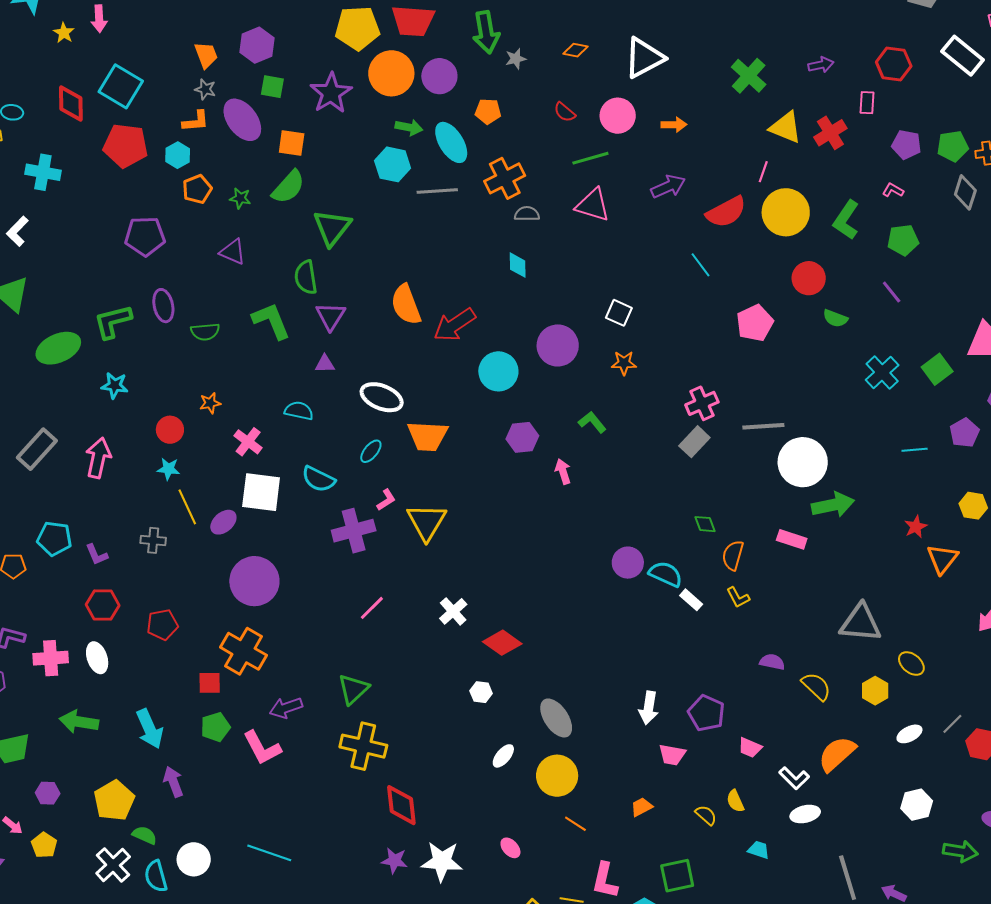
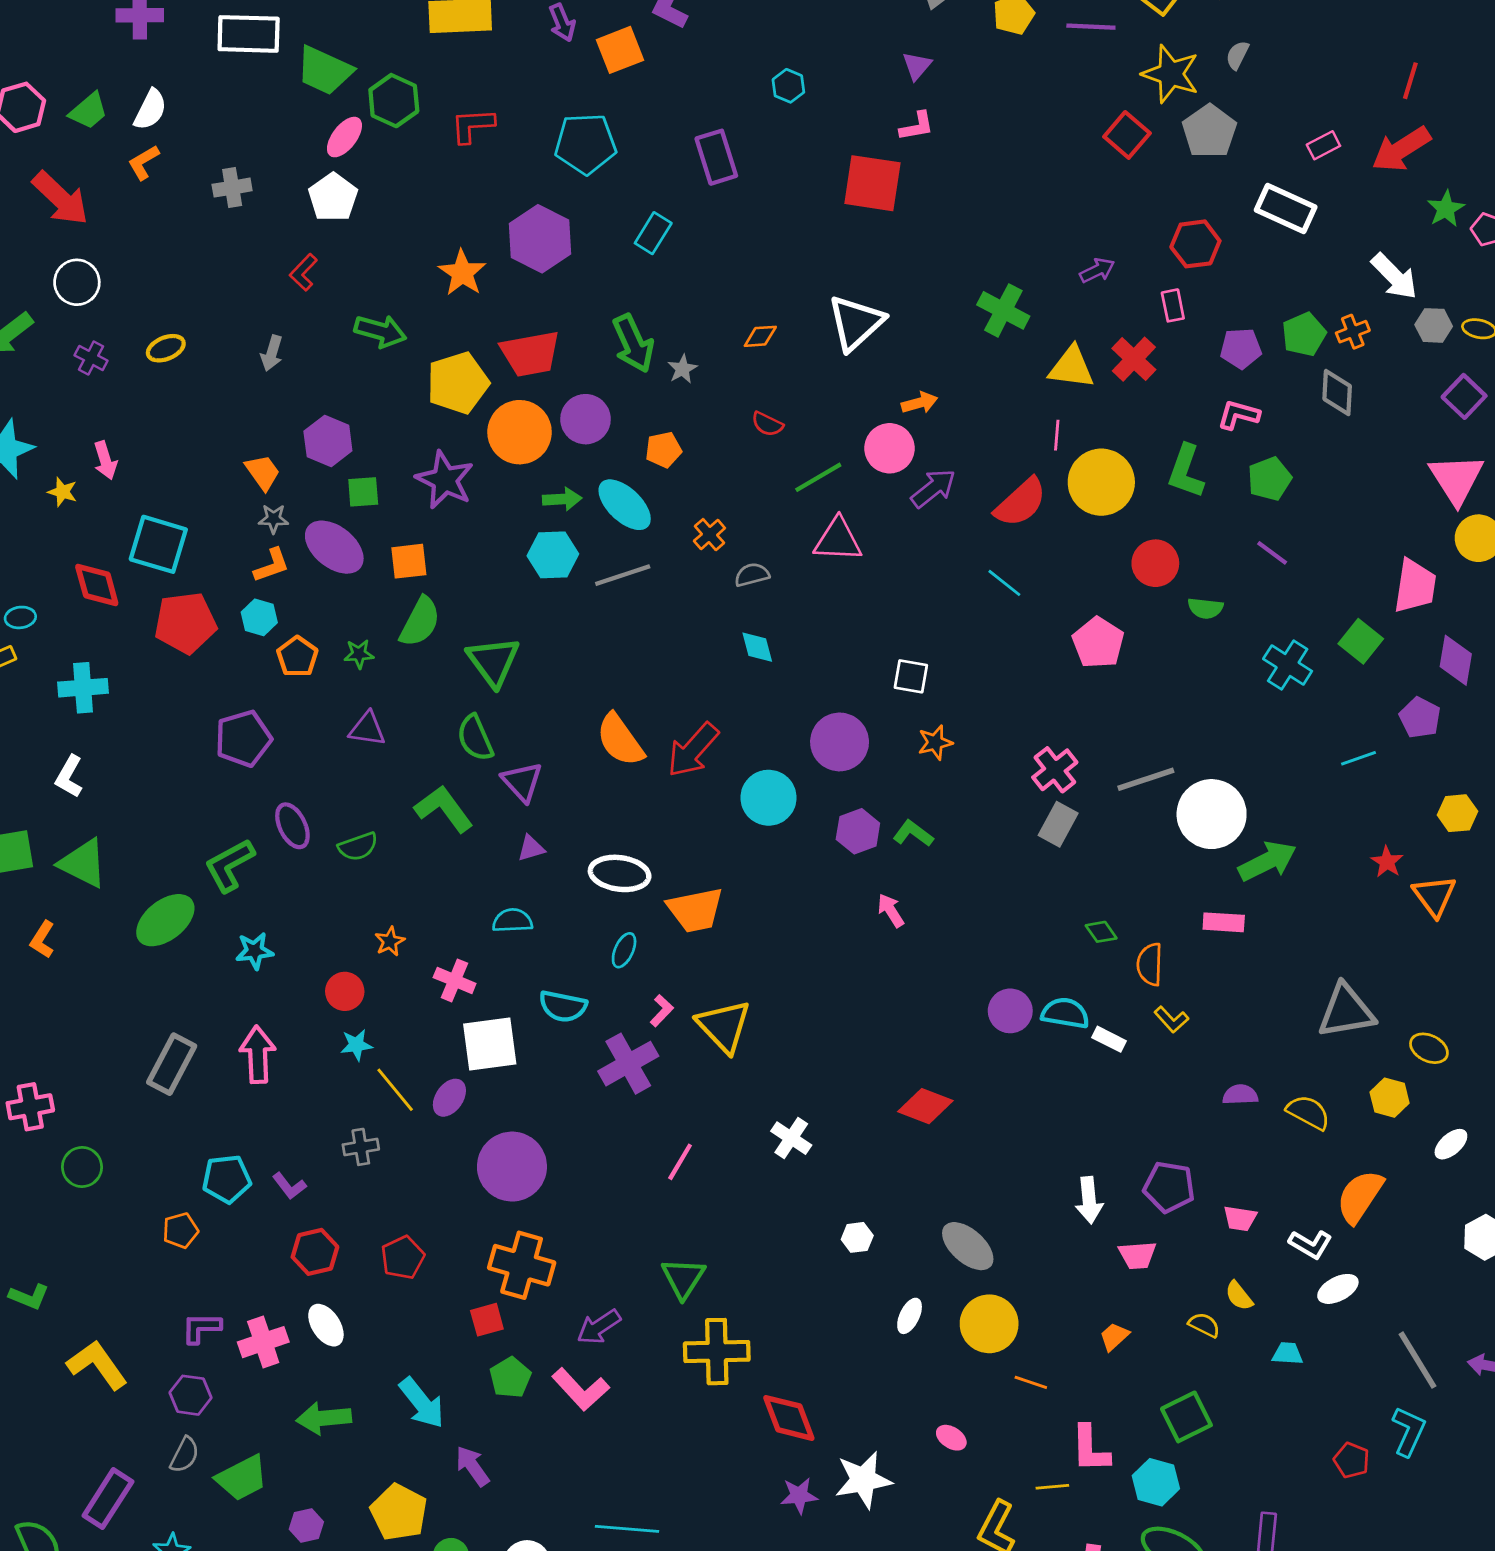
pink circle: (618, 116) -> (890, 448), moved
orange cross: (505, 178) -> (709, 535), size x0.6
pink L-shape: (893, 190) -> (1238, 415), size x1.4
purple hexagon: (522, 437) -> (858, 831), moved
red diamond: (502, 643) -> (925, 1106), moved

